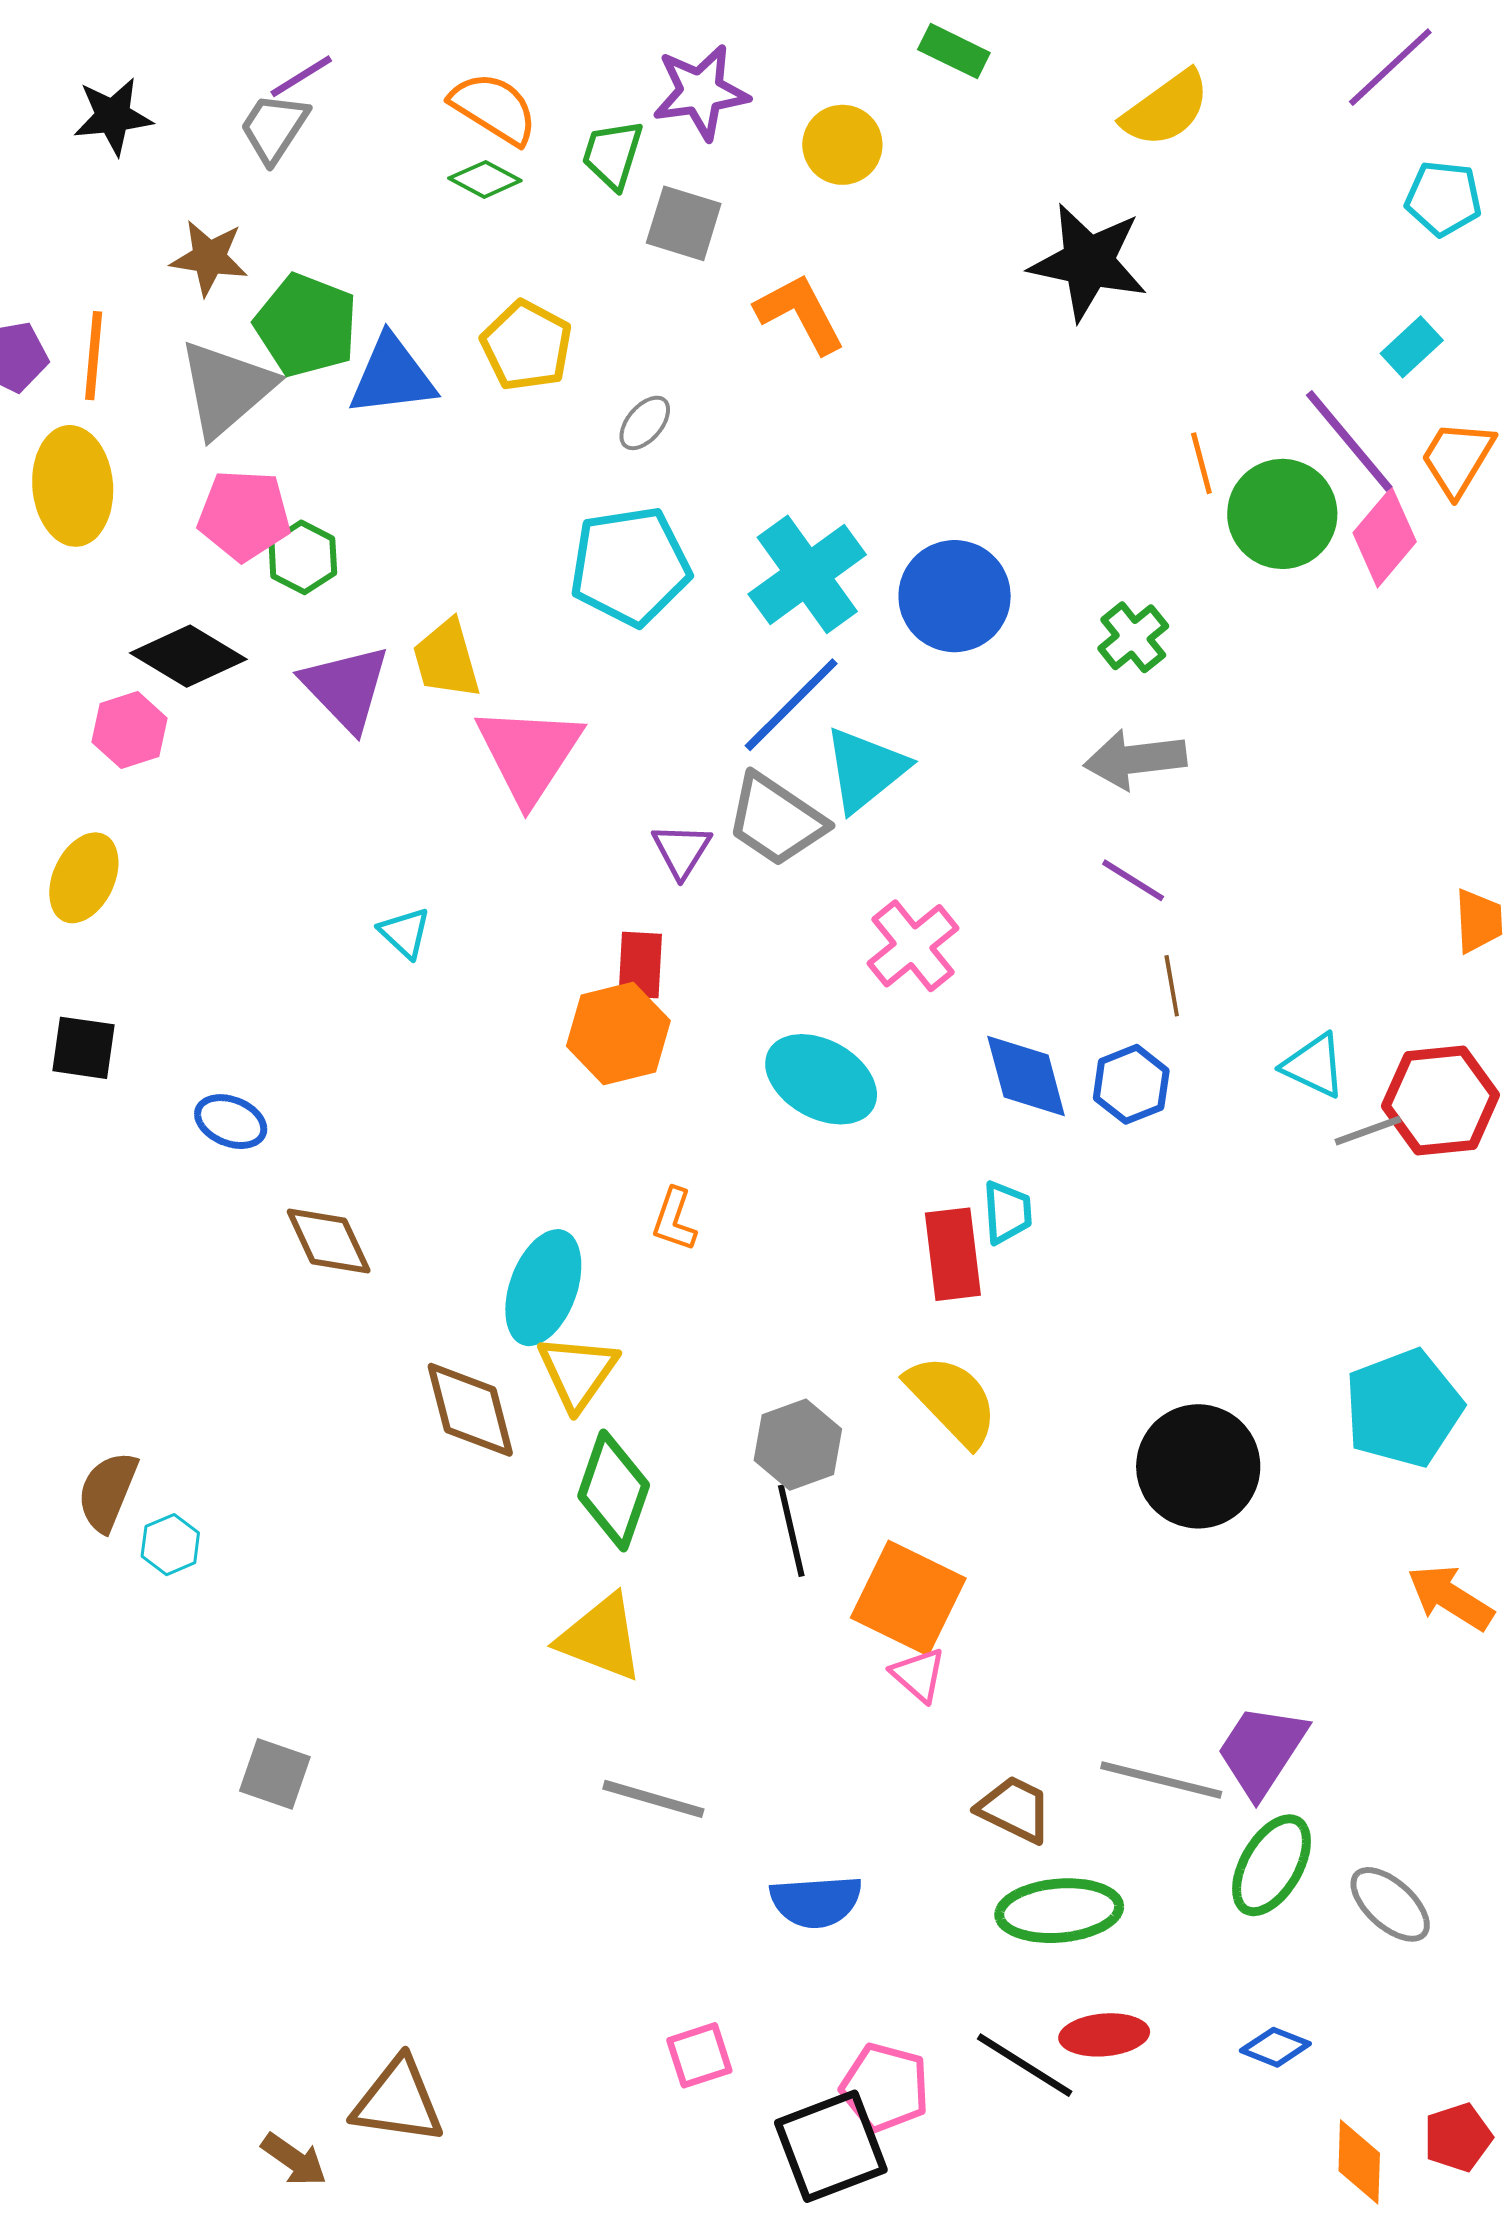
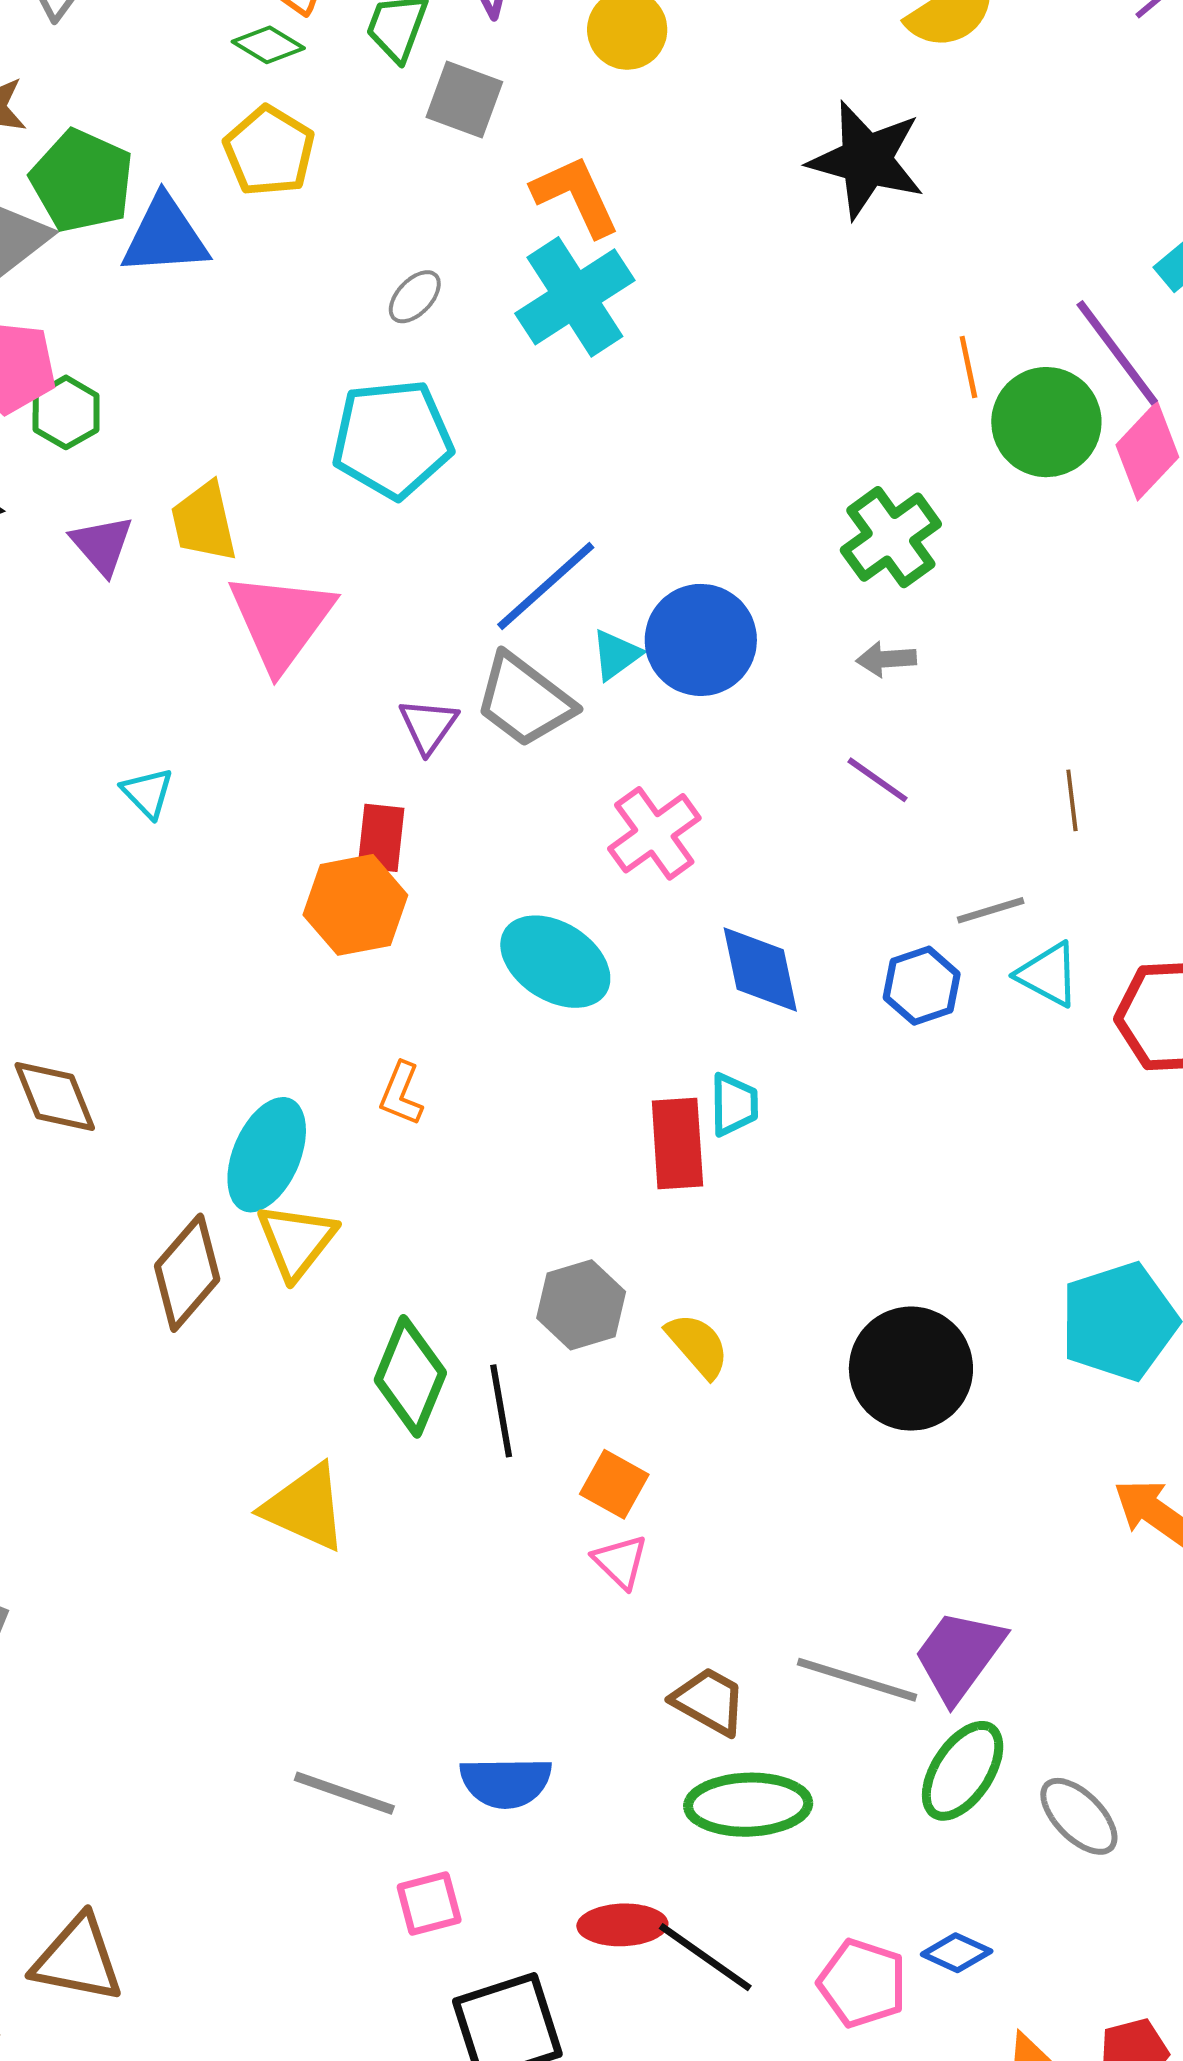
yellow pentagon: (527, 346) -> (269, 151), moved
cyan cross: (807, 574) -> (575, 297), moved
blue circle: (955, 596) -> (701, 640), moved
green cross: (1133, 637) -> (891, 537), size x1.4
purple triangle: (346, 688) -> (102, 545), size x0.7
gray arrow: (1135, 759) -> (886, 659), size x0.6
cyan triangle: (865, 770) -> (616, 655), size x0.6
brown line: (1172, 986) -> (1072, 800), moved
blue hexagon: (1131, 1084) -> (922, 986), moved
gray line: (1368, 1131) -> (991, 910), moved
yellow semicircle: (952, 1400) -> (698, 1345), moved, size x0.7
brown diamond: (470, 1410) -> (187, 1273), turned 52
gray hexagon: (798, 1445) -> (581, 1305), moved
green diamond: (614, 1491) -> (410, 1376), moved
orange square: (908, 1598) -> (614, 1484), size x0.6
gray line: (653, 1799) -> (344, 1793), moved
red ellipse: (1104, 2035) -> (622, 1925), moved
pink square: (699, 2055) -> (429, 1903), moved
pink pentagon: (885, 2087) -> (862, 1983), moved

